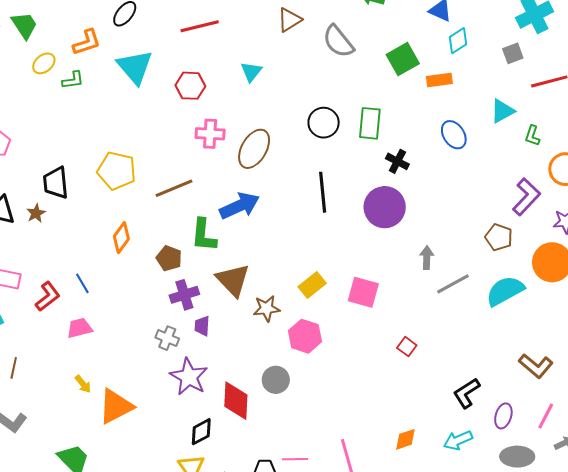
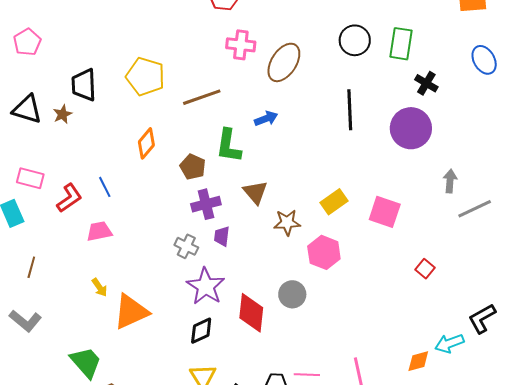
blue arrow: (240, 206) -> (266, 119), size x0.6
brown triangle: (233, 280) -> (255, 192), size x0.7
black diamond: (201, 432) -> (201, 331), moved
cyan arrow: (458, 440) -> (449, 343), moved

